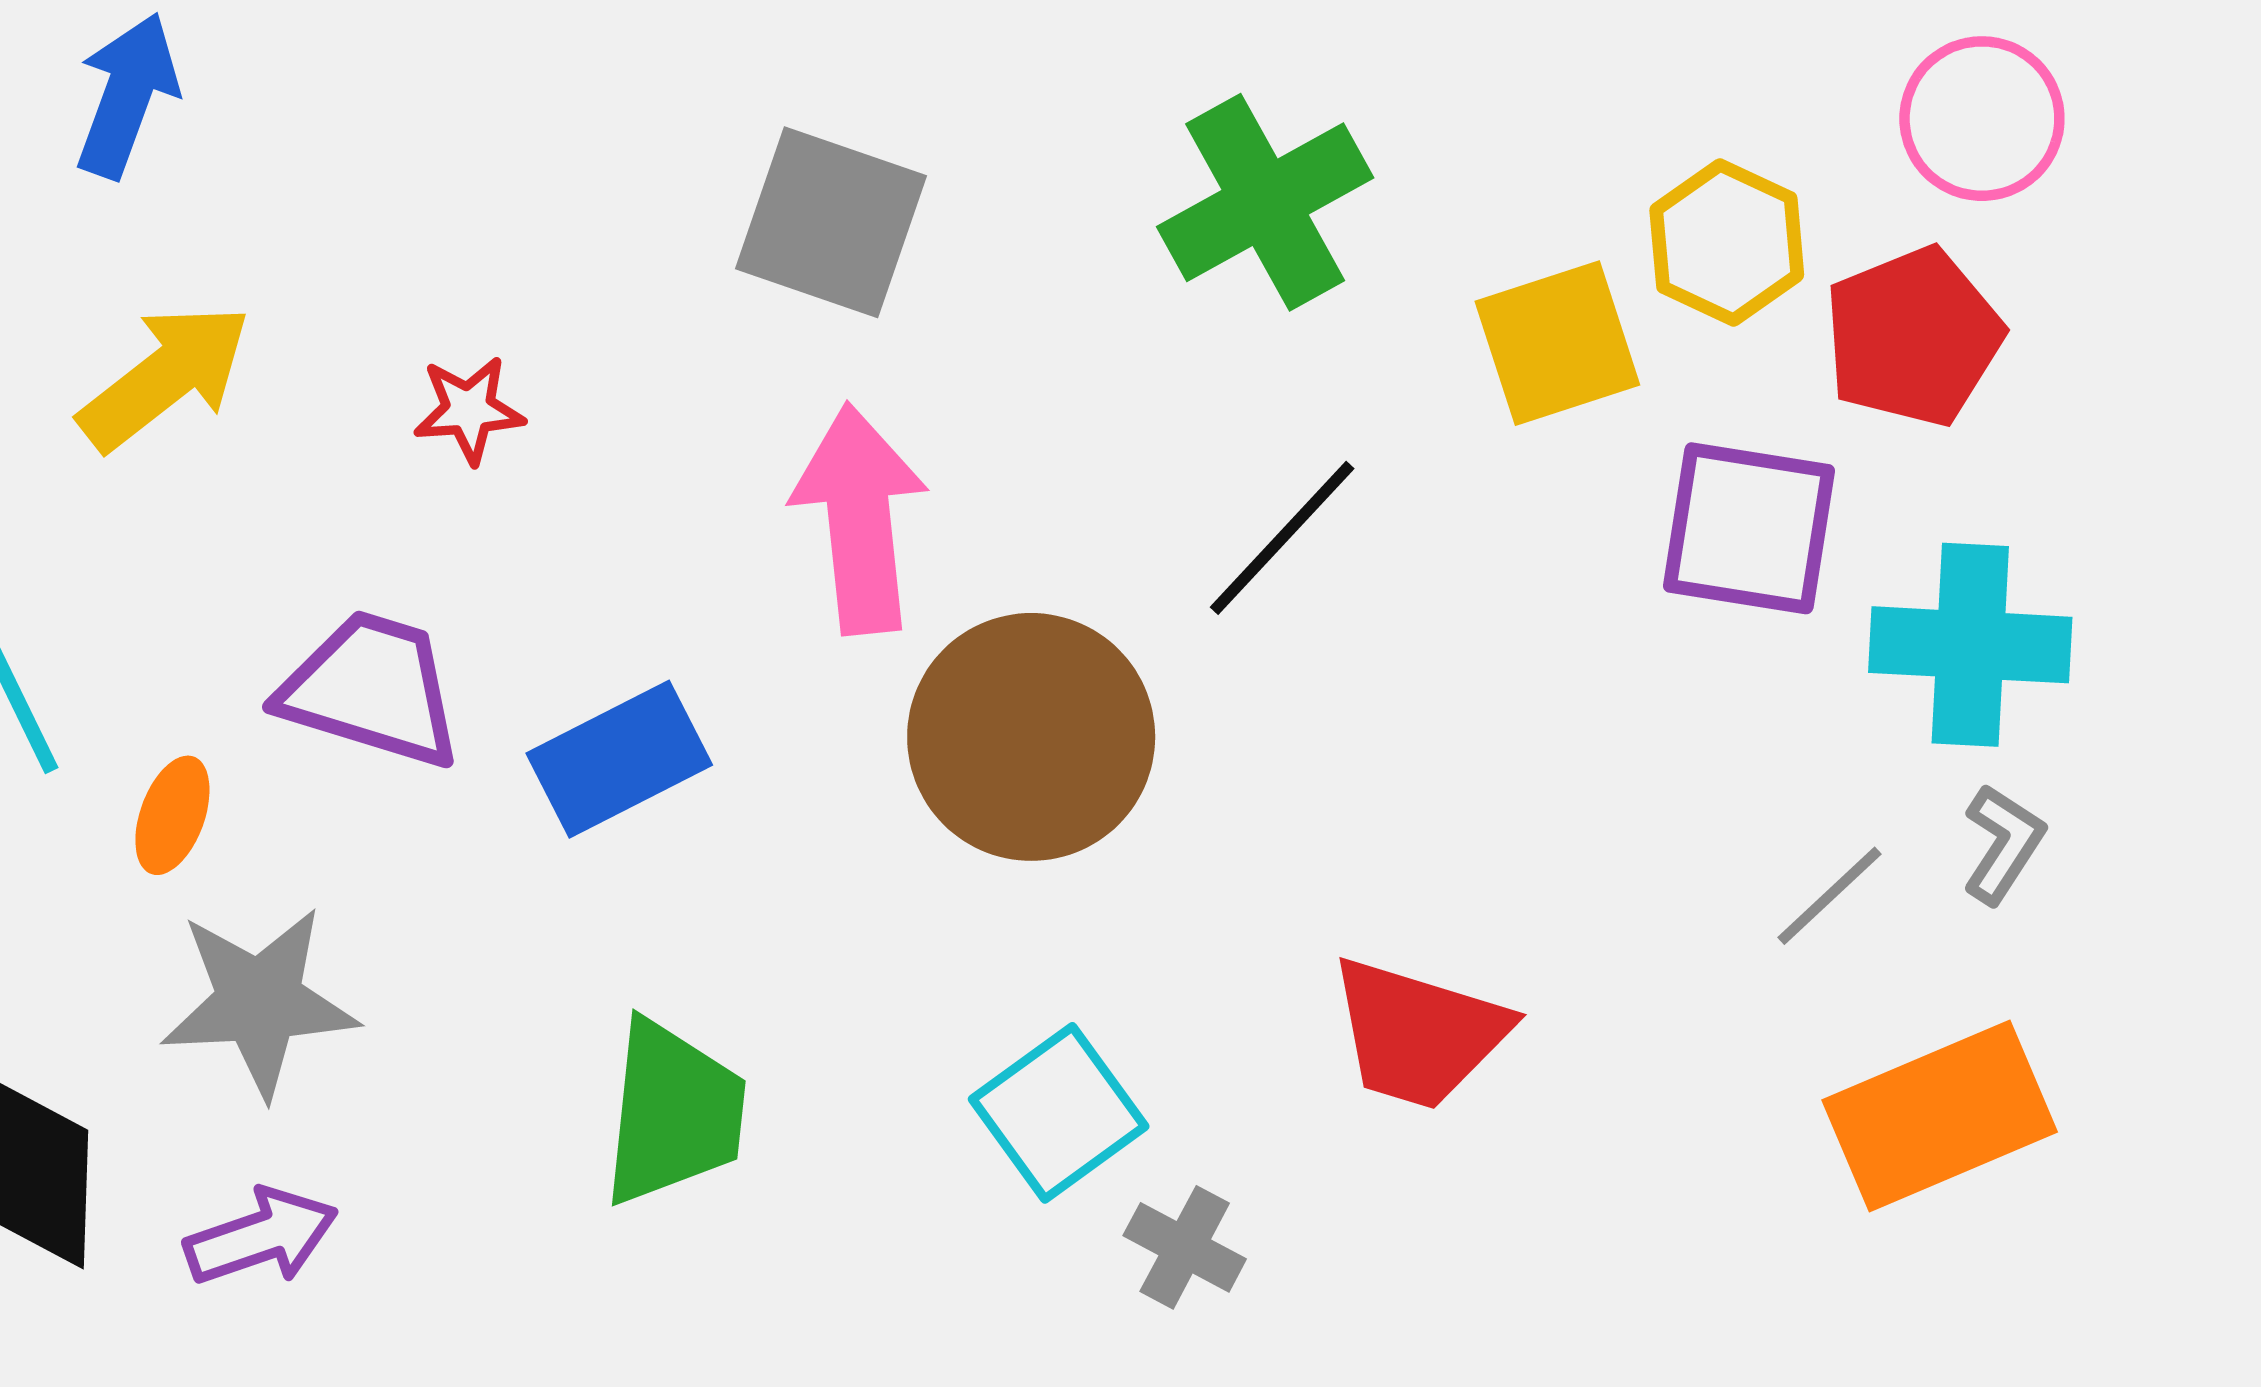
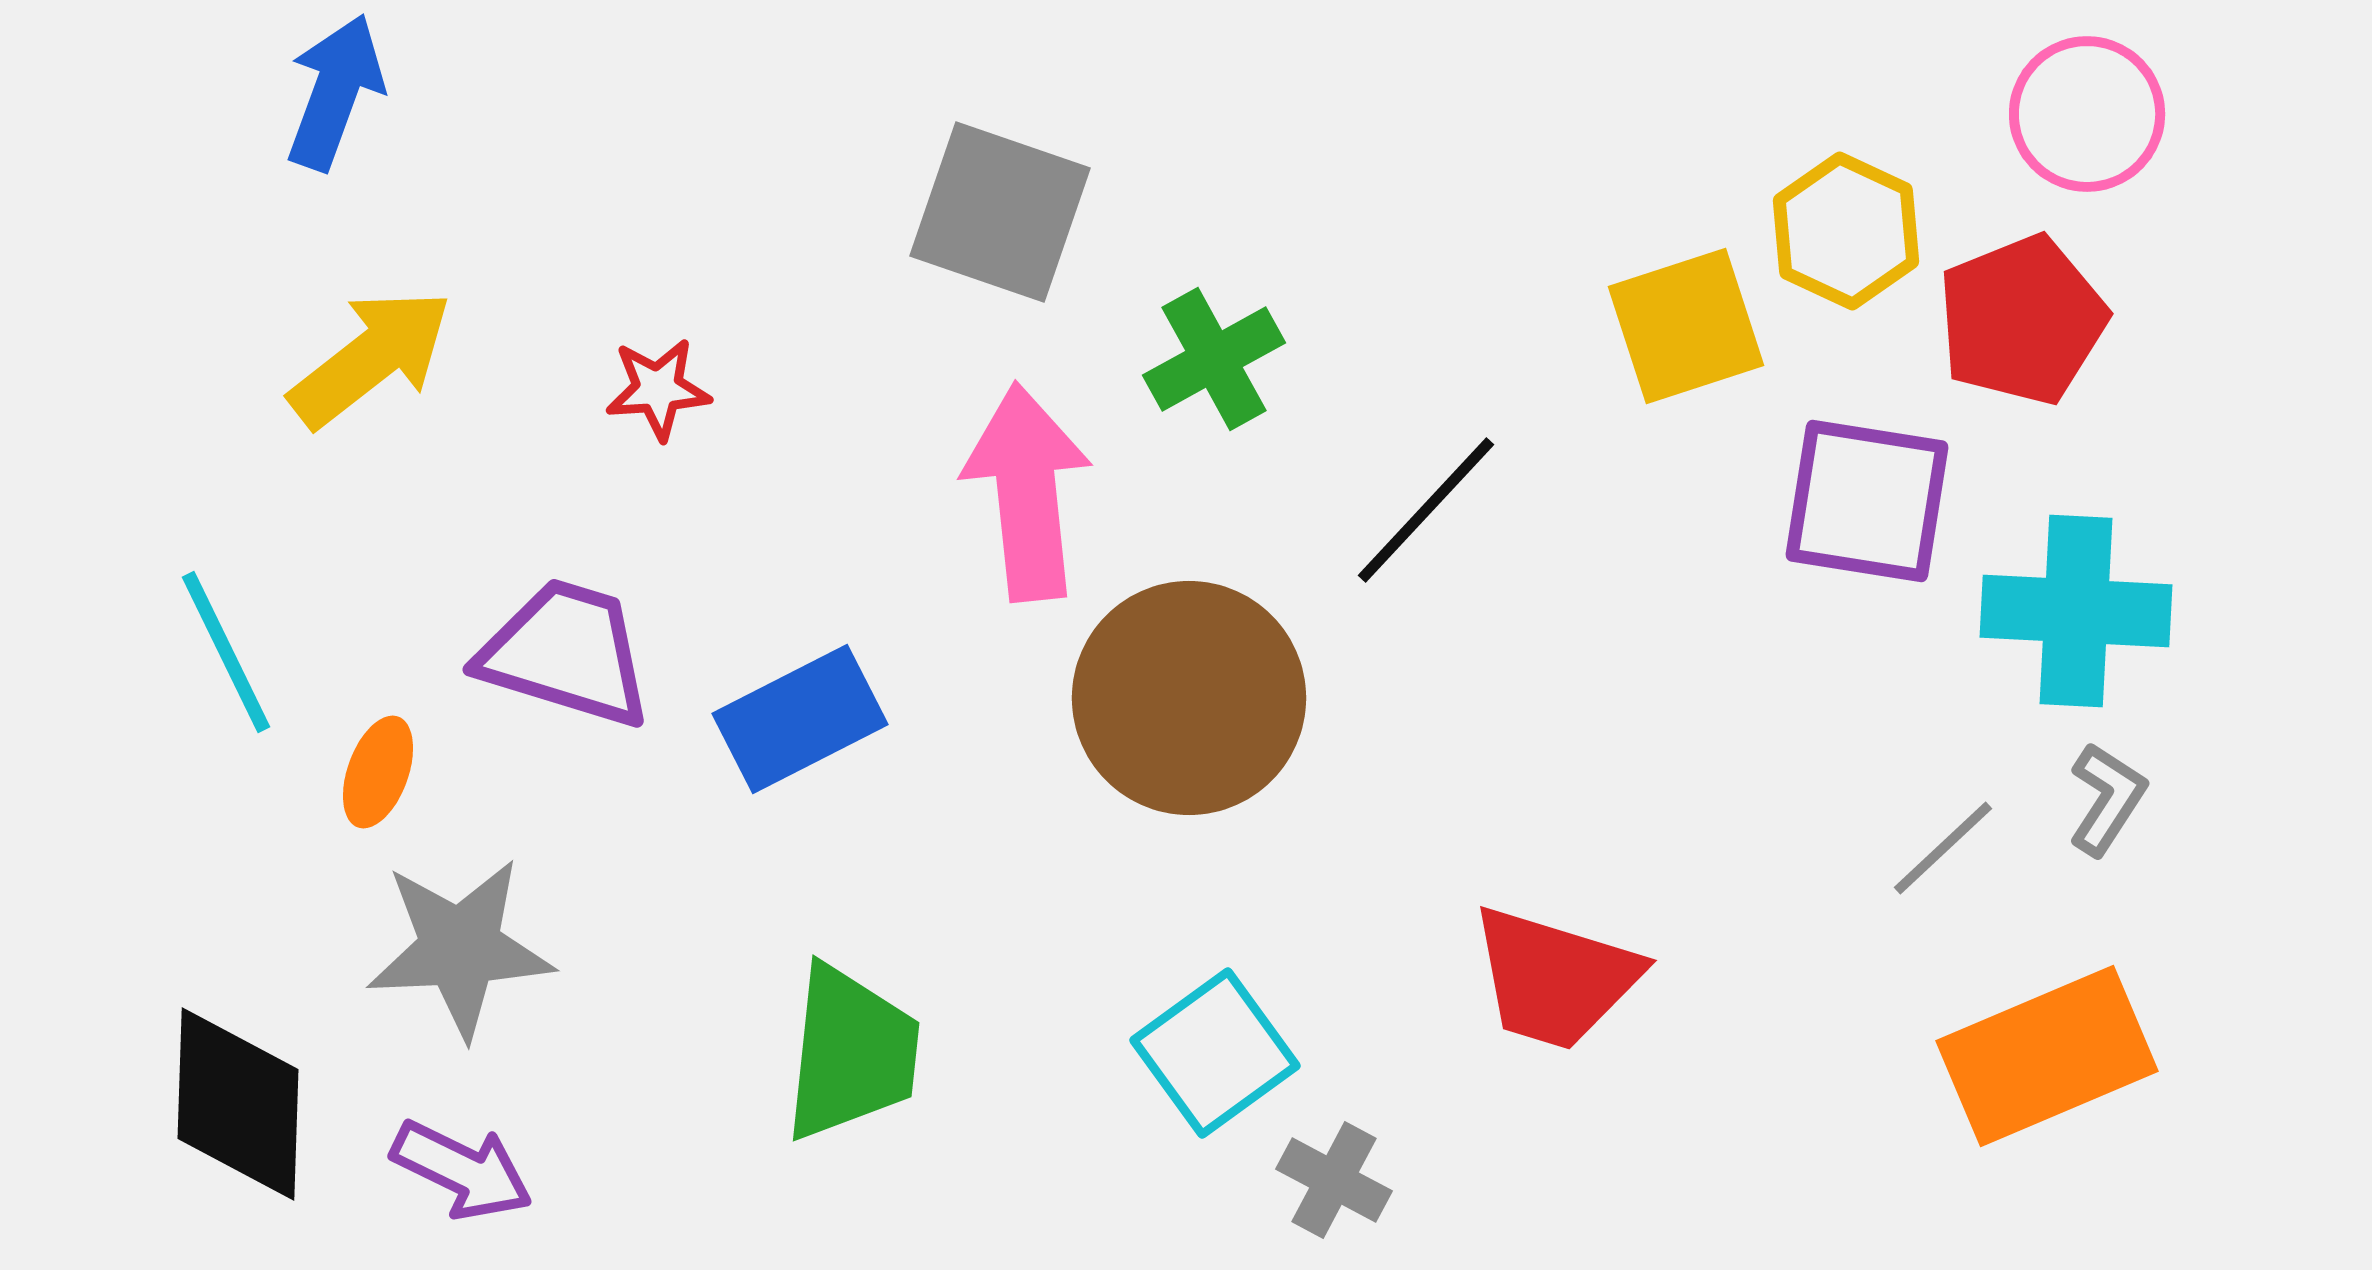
green cross: (1265, 202) -> (1214, 359), moved, size x0.7
purple arrow: (261, 1237) -> (462, 1170), turned 45

